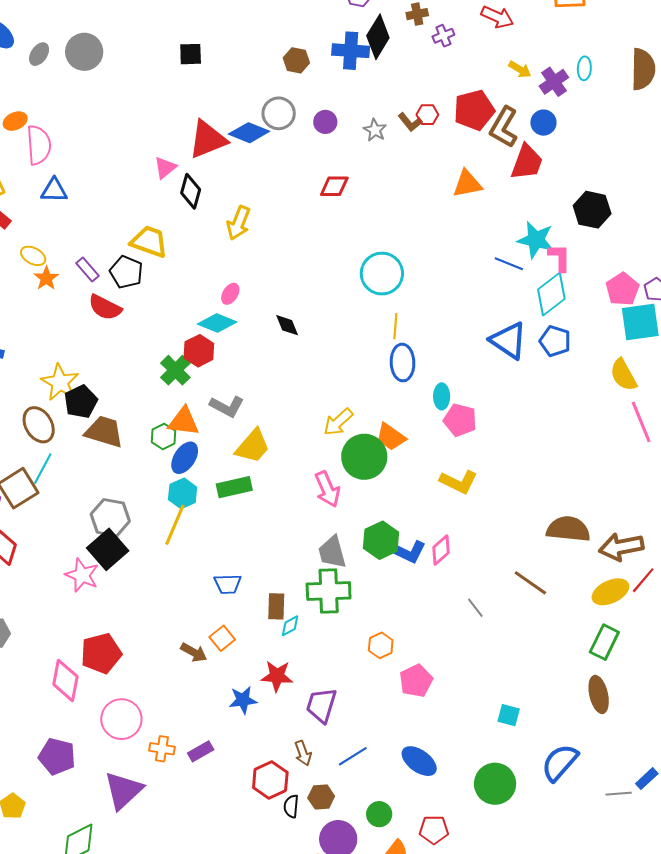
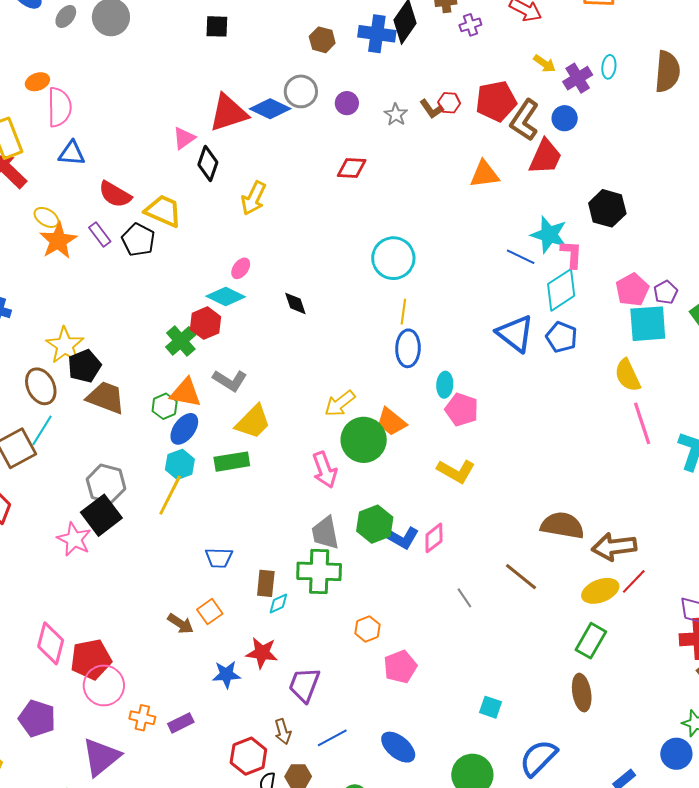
orange star: (46, 278) -> (58, 241), size x1.5
red semicircle: (105, 307) -> (115, 194), moved
red pentagon: (101, 653) -> (91, 659), moved

